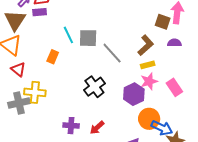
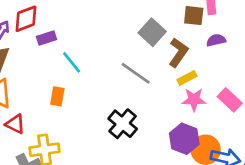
purple rectangle: (40, 12) -> (47, 38), moved
gray square: (88, 38) -> (152, 32), moved, turned -36
pink star: (149, 81) -> (194, 100), turned 30
purple hexagon: (134, 94) -> (184, 139), moved

